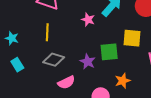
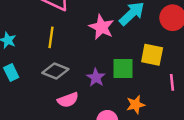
pink star: (88, 20) -> (102, 27), size x1.5

